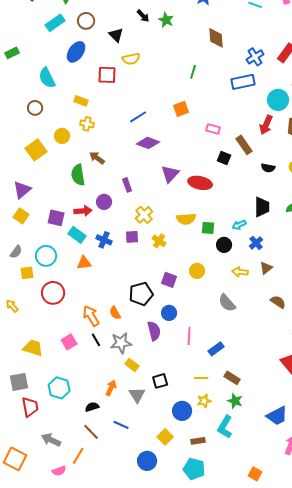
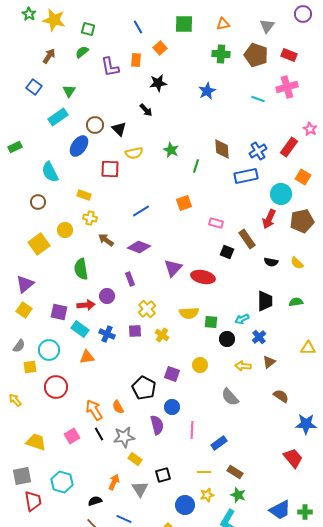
green star: (166, 20) -> (171, 150), moved
brown circle: (86, 21) -> (95, 125), moved
brown diamond: (216, 38) -> (222, 149), moved
purple diamond: (148, 143) -> (139, 247), moved
brown arrow: (97, 158) -> (106, 240), moved
black pentagon: (141, 294) -> (144, 388), turned -30

